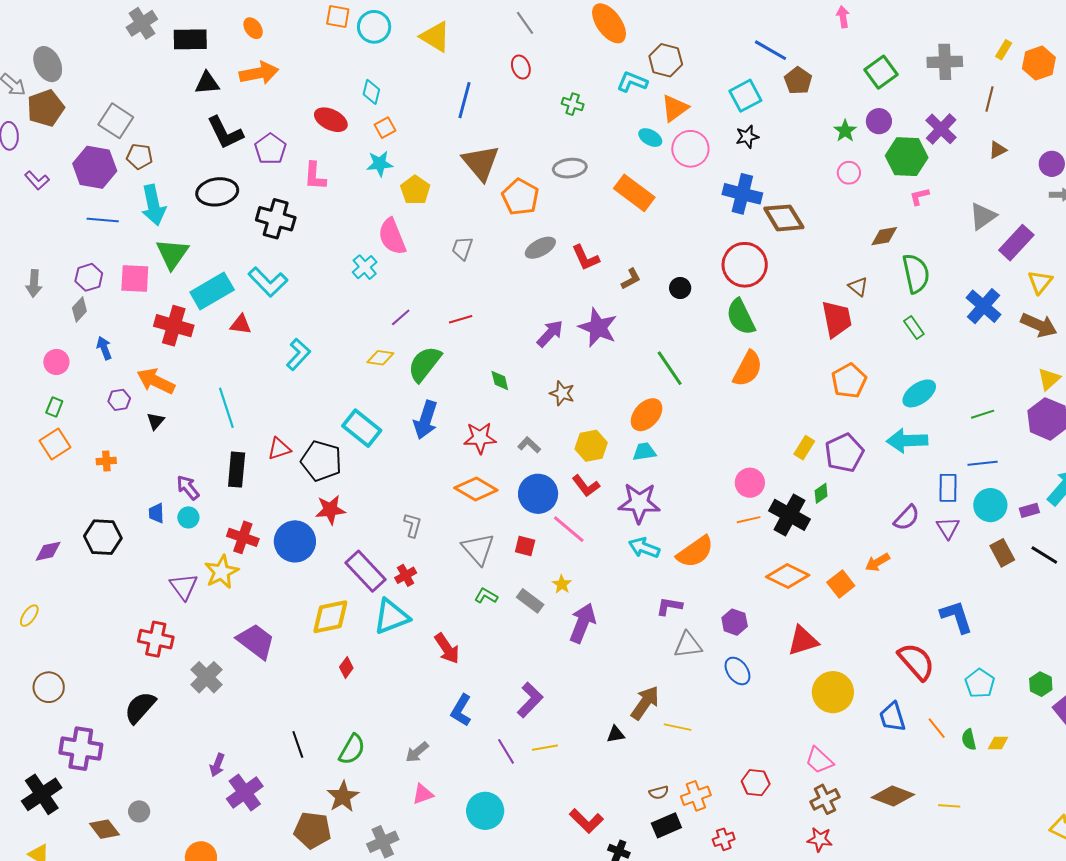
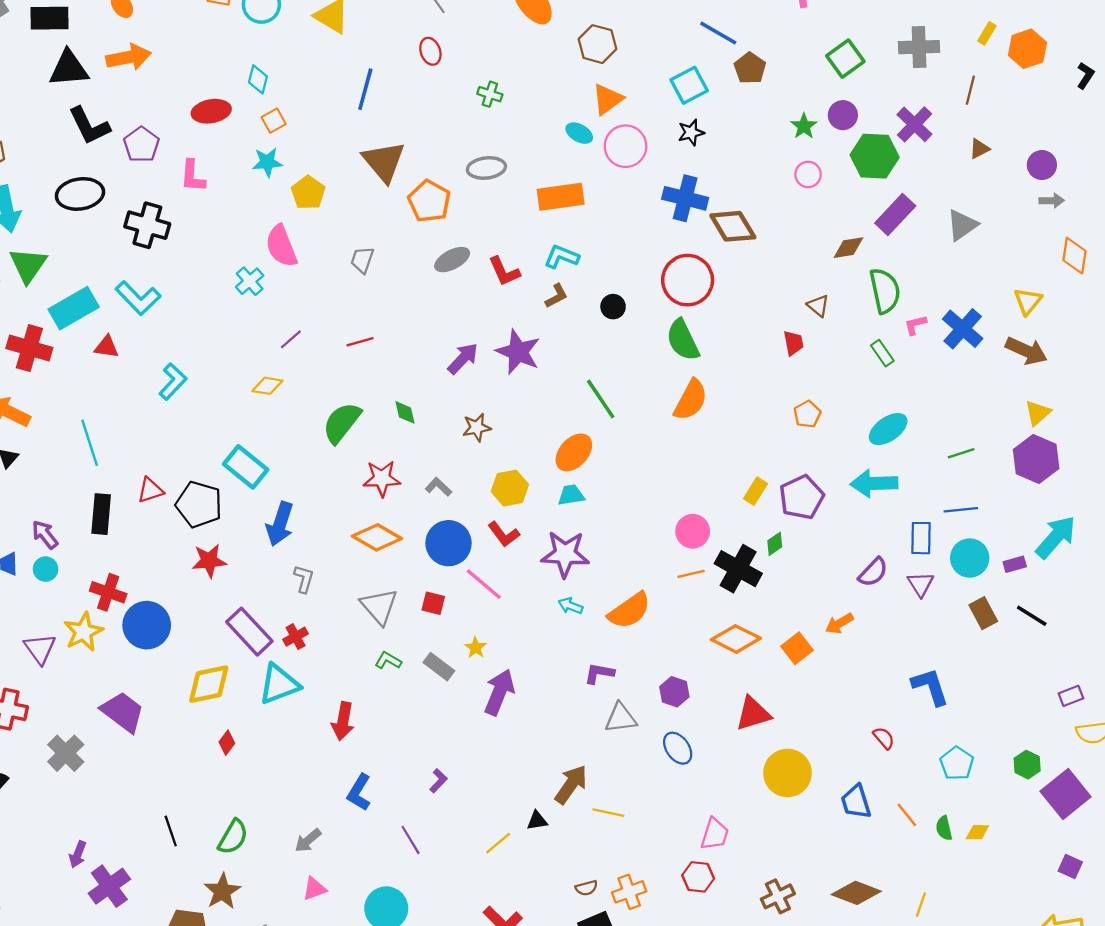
cyan L-shape: (632, 82) -> (562, 257), moved
black triangle: (207, 83) -> (69, 69), size x1.4
red ellipse: (331, 120) -> (211, 111), turned -36
orange rectangle: (634, 193) -> (561, 197), turned -45
pink L-shape: (919, 196) -> (915, 325), moved
purple rectangle: (1016, 243) -> (895, 215), moved
red trapezoid: (837, 319) -> (793, 343), size x0.6
green semicircle: (425, 364) -> (342, 423), moved
orange pentagon: (849, 381) -> (807, 414), size x0.7
brown star: (562, 393) -> (477, 427), turned -30
blue arrow: (426, 420) -> (280, 524), moved
blue circle: (295, 541) -> (147, 625), moved
cyan arrow: (644, 548) -> (571, 606), size x0.7
red arrow: (447, 649) -> (343, 721), turned 44
red semicircle: (916, 662) -> (884, 738), size x0.5
purple L-shape: (530, 700) -> (438, 781), size x0.6
yellow line: (545, 748) -> (498, 843), moved, turned -30
pink trapezoid: (819, 760) -> (715, 834), moved, turned -116
yellow line: (949, 806) -> (921, 905), turned -75

